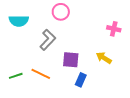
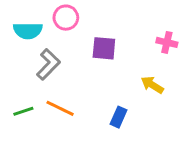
pink circle: (61, 12) -> (66, 18), moved
gray L-shape: (48, 40) -> (48, 64), moved
purple square: (71, 60) -> (104, 48), moved

